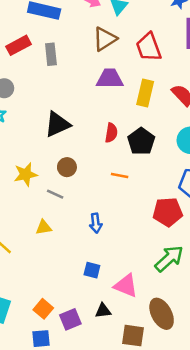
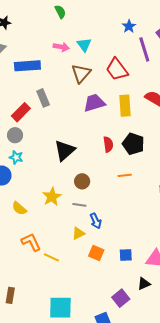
red rectangle: (19, 45) -> (21, 112), moved
blue arrow: (96, 223) -> (96, 221), moved
orange square: (43, 309) -> (96, 253), moved

